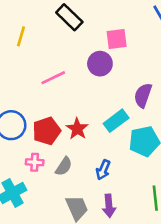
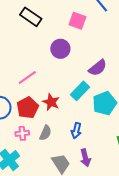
pink square: (117, 39) -> (77, 21), moved, turned 36
pink line: (53, 78) -> (27, 78), moved
purple semicircle: (143, 95) -> (98, 68), turned -138

